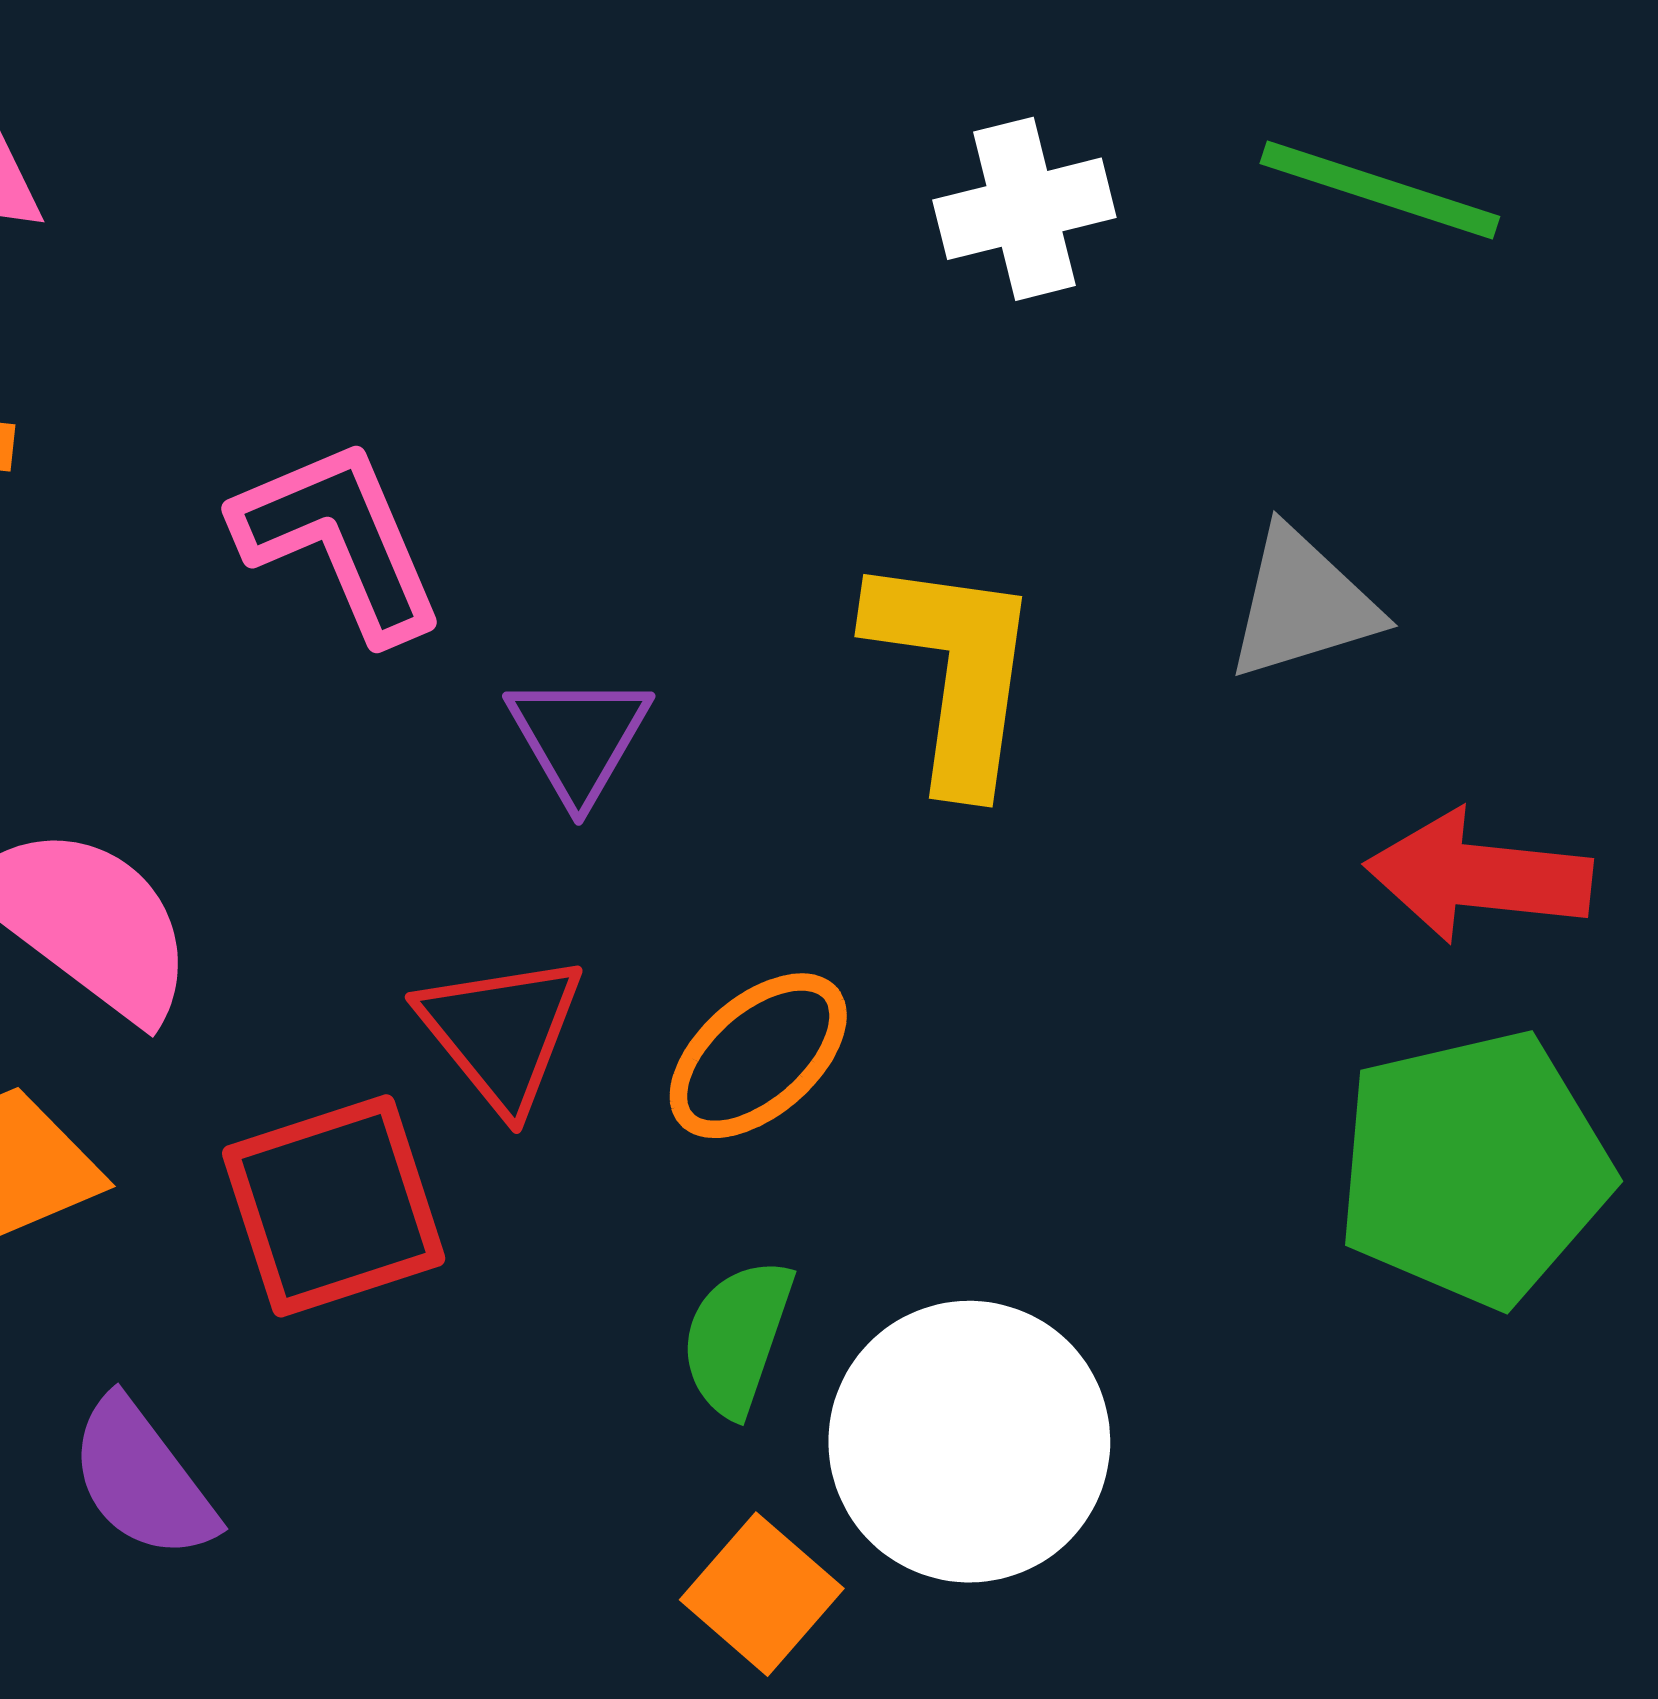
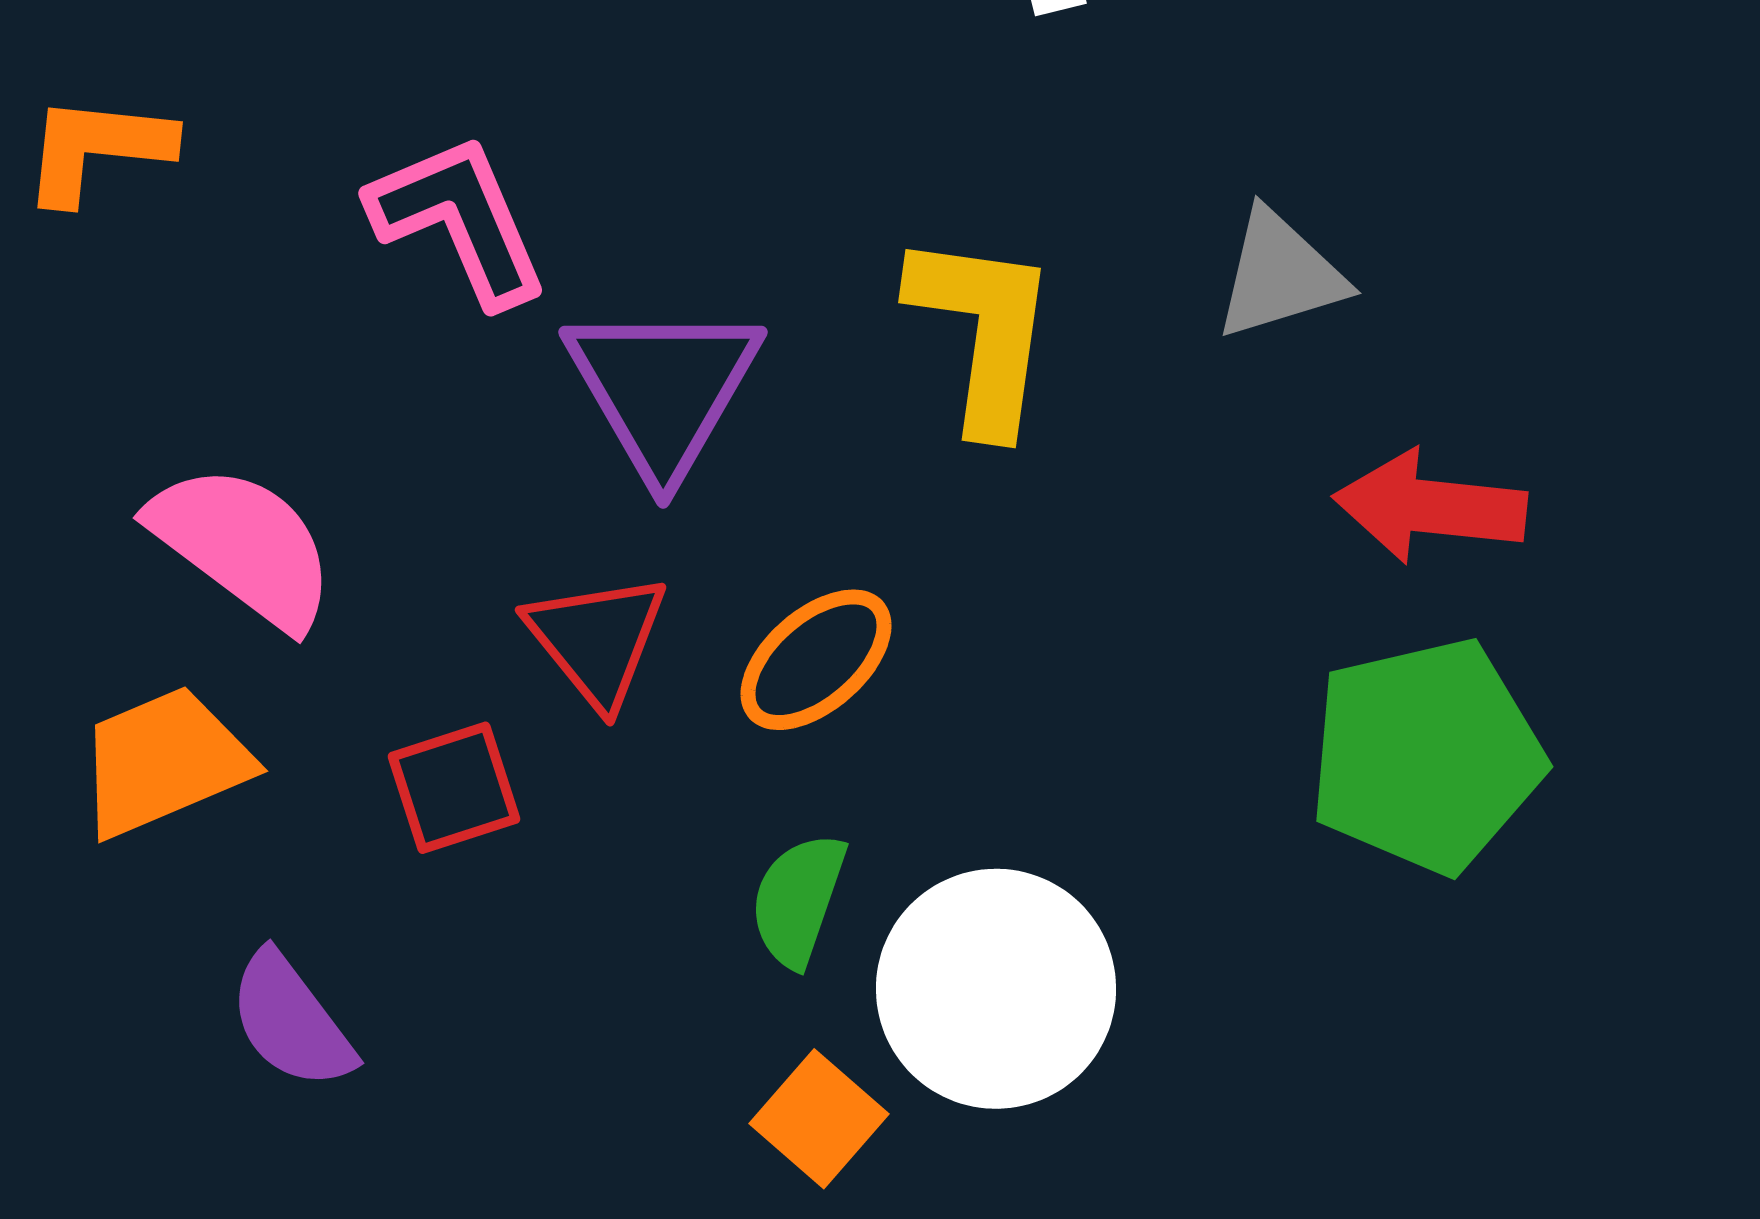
purple triangle: (579, 738) -> (663, 389), size x1.6
red square: (334, 1206) -> (454, 788), size x0.7

